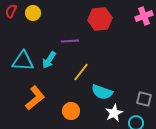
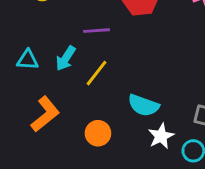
cyan triangle: (23, 61) -> (28, 60), size x0.7
yellow line: (81, 72) -> (97, 73), moved

